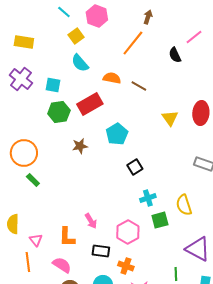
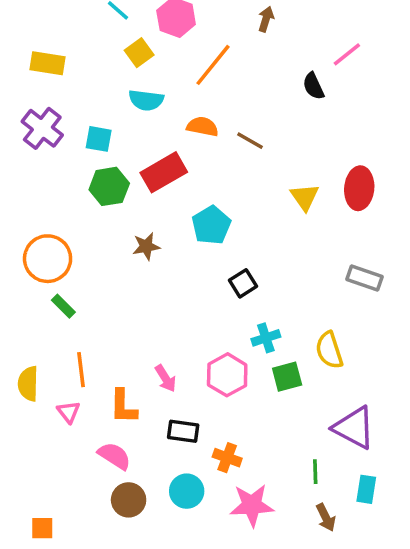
orange line: (133, 43) -> (213, 65), moved
cyan semicircle: (80, 63) -> (146, 100), turned -42
pink hexagon: (128, 232) -> (227, 375), moved
orange line: (28, 262) -> (81, 370), moved

